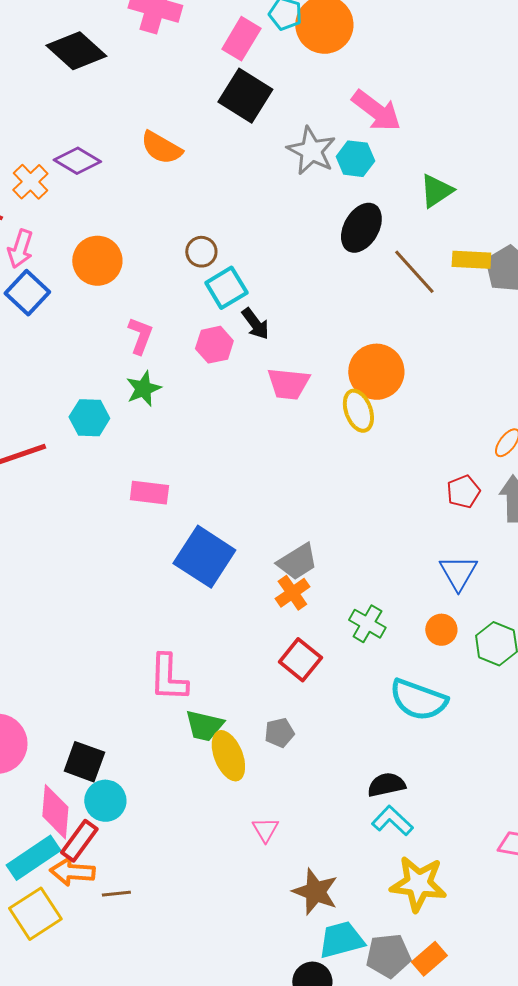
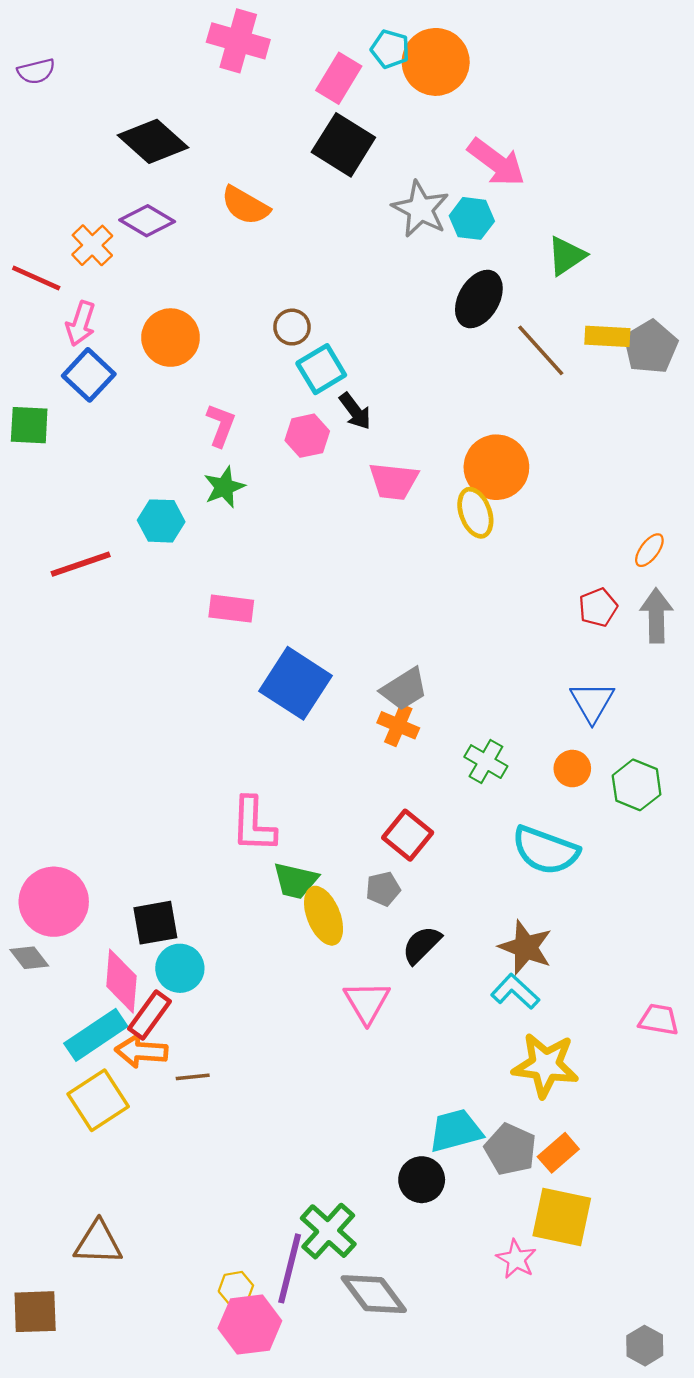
black diamond: (76, 51) -> (153, 141), moved
orange cross: (292, 593) -> (398, 725), turned -32
red square: (300, 660) -> (408, 835), moved
black square: (84, 762) -> (155, 923), turned -30
black semicircle: (386, 785) -> (422, 945), moved, turned -33
pink triangle: (265, 830) -> (367, 1002), size x1.5
brown star: (315, 892) -> (526, 947), moved
gray pentagon: (388, 956) -> (510, 1149), turned 30

